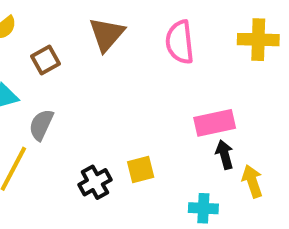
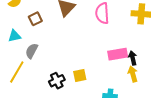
black arrow: (225, 155) -> (133, 58), moved
yellow arrow: (252, 181) -> (133, 74), moved

